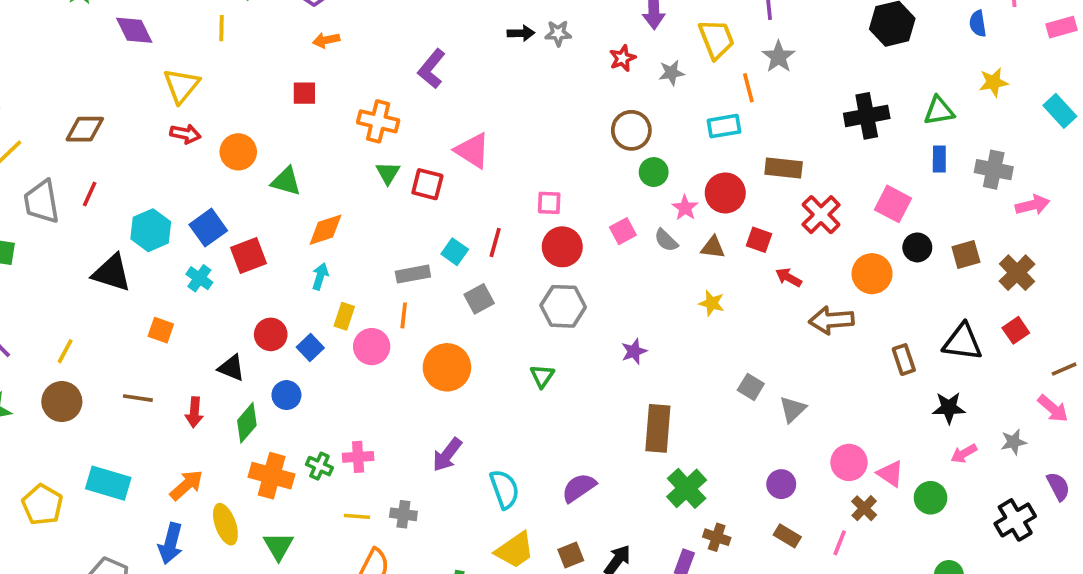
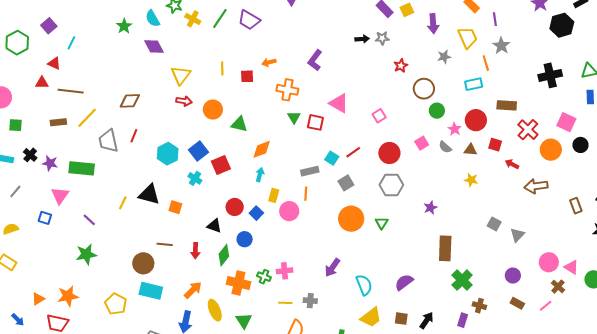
yellow line: (221, 28) -> (222, 69), moved
orange arrow: (326, 40) -> (269, 62), moved
red star: (622, 58) -> (401, 66), moved
pink square: (549, 203) -> (379, 116), moved, turned -32
red line: (495, 242) -> (353, 152), turned 42
black triangle: (112, 273) -> (149, 195), moved
orange circle: (872, 274) -> (551, 150), moved
yellow line: (65, 351) -> (123, 203), moved
orange circle: (447, 367) -> (351, 219), moved
brown circle: (62, 402) -> (143, 263), moved
pink line: (840, 543) -> (546, 306), turned 32
brown square: (571, 555) -> (401, 319), turned 32

